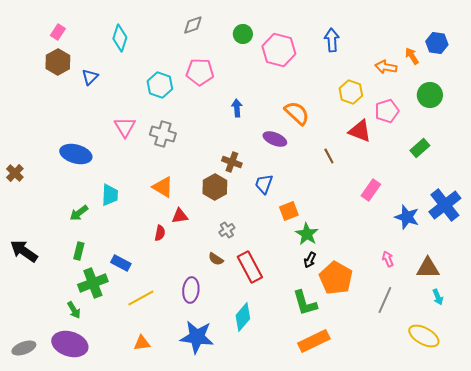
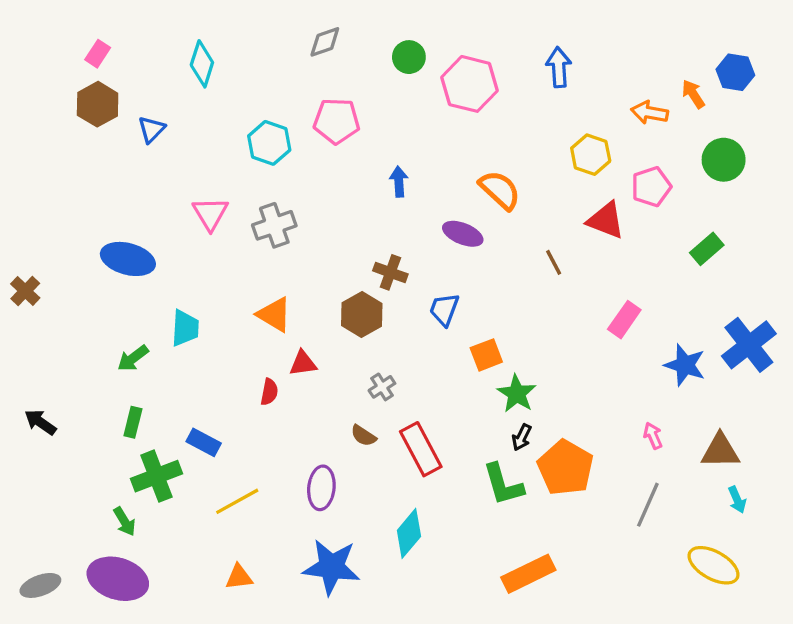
gray cross: (163, 134) -> (274, 225), turned -35
black arrow: (24, 251) -> (40, 422), size x0.7
green L-shape: (305, 303) -> (503, 484), moved

